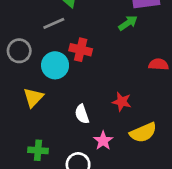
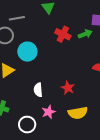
gray line: (54, 23) -> (17, 18), moved
red cross: (81, 50) -> (63, 34), moved

